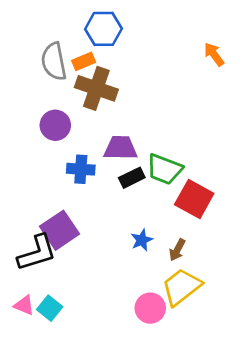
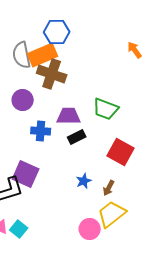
orange rectangle: (84, 61) -> (43, 55), size x1.8
green trapezoid: (164, 169) -> (106, 109), moved
purple square: (60, 230) -> (26, 174), turned -32

